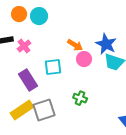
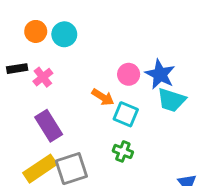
orange arrow: (75, 45) -> (103, 97), moved
pink circle: (84, 59) -> (129, 74), moved
cyan square: (53, 67) -> (126, 114), moved, turned 30

